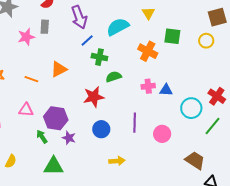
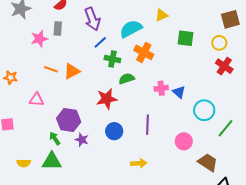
yellow triangle: (148, 13) -> (161, 15), turned 40
orange cross: (148, 51) -> (144, 52), moved
orange line: (31, 79) -> (51, 69), moved
blue triangle: (166, 90) -> (179, 92), turned 40
red cross: (217, 96) -> (224, 66), moved
pink triangle: (26, 110) -> (37, 100), moved
pink circle: (162, 134) -> (184, 141), moved
yellow semicircle: (11, 161) -> (24, 163), turned 64
yellow arrow: (117, 161) -> (139, 163), moved
green triangle: (54, 166) -> (52, 161), moved

